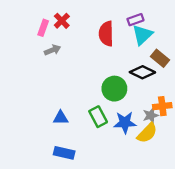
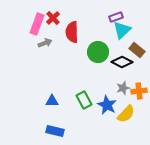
pink rectangle: (43, 28) -> (37, 24), size x1.5
red semicircle: (106, 34) -> (72, 32), moved
green circle: (114, 89) -> (98, 52), moved
gray star: (151, 115) -> (123, 88), moved
blue star: (125, 122) -> (107, 105), turned 30

